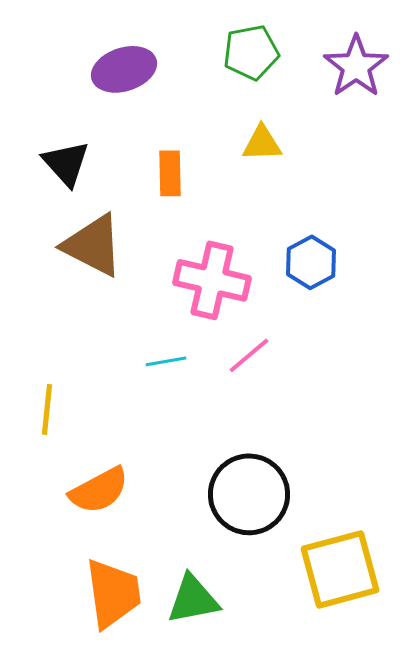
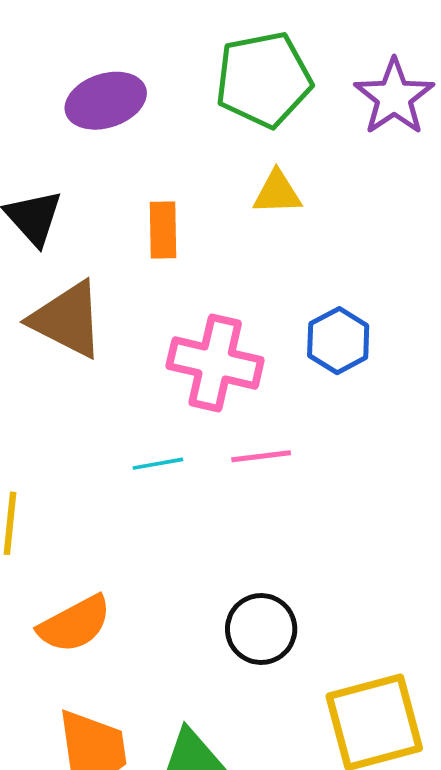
green pentagon: (251, 52) -> (264, 80), size x1.4
pink line: (249, 355) -> (261, 456), turned 33
black circle: (249, 494) -> (261, 629), size x0.7

